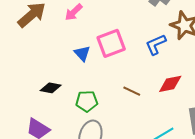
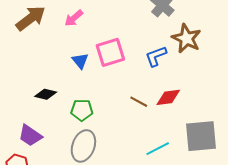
brown line: (132, 91) -> (139, 102), moved

